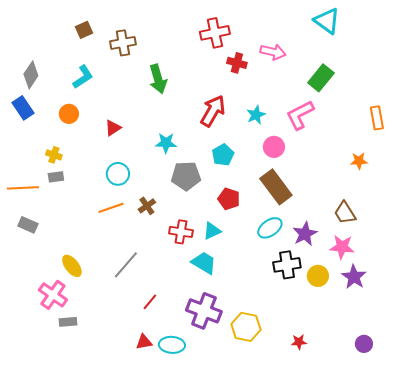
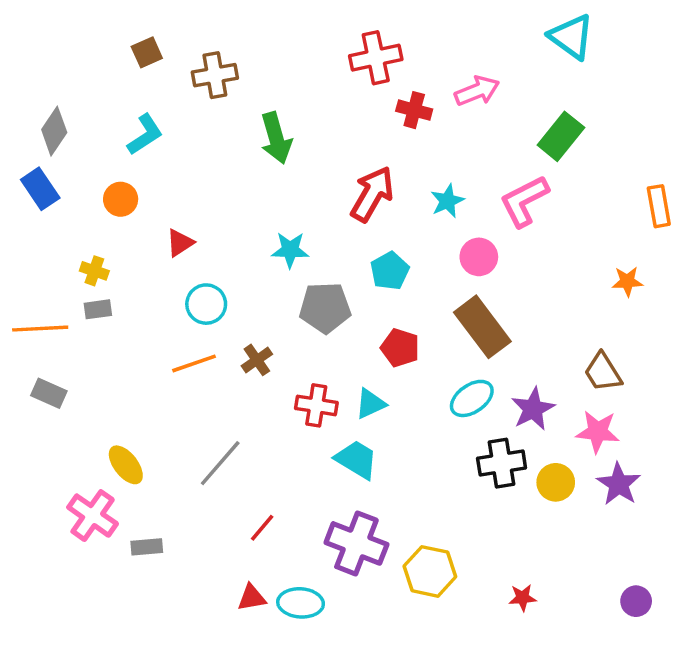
pink arrow: (273, 52) -> (477, 91), turned -35
red triangle: (113, 128) -> (180, 243), moved
gray rectangle: (68, 322) -> (147, 547), moved

